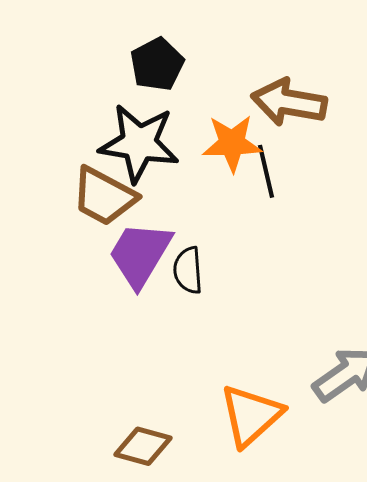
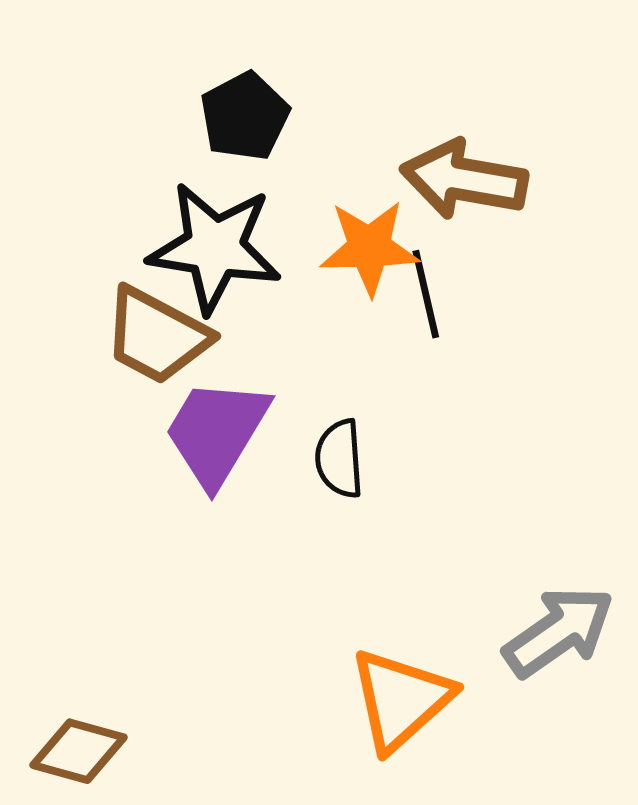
black semicircle: (188, 270) -> (339, 459), moved
brown diamond: (143, 446) -> (78, 751), moved

